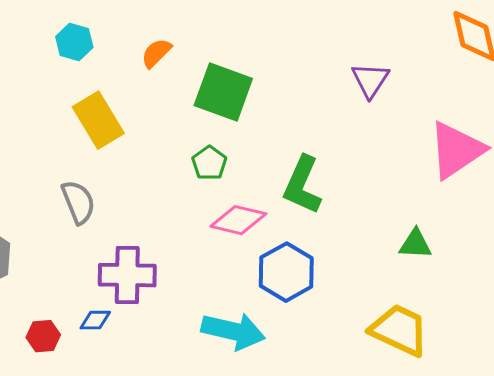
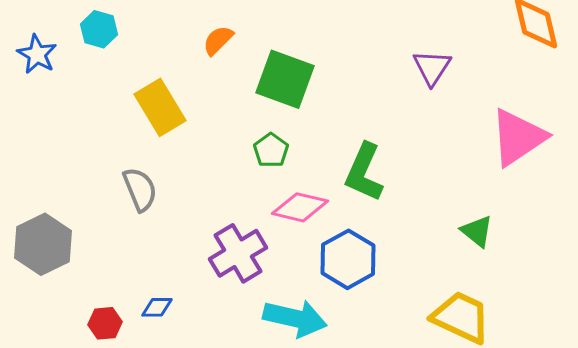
cyan hexagon: (74, 42) -> (99, 29), moved
green triangle: (415, 244) -> (477, 231), turned 36
purple cross: (127, 275) -> (238, 253), moved, turned -32

